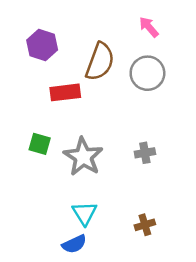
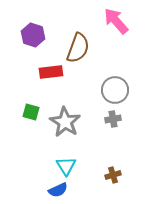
pink arrow: (149, 27) -> (116, 21), size x1.6
gray circle: (147, 73) -> (115, 90), moved

